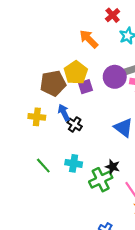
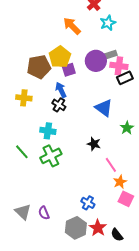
blue arrow: (64, 113) -> (61, 90), moved
cyan cross: (74, 163) -> (48, 131), moved
green line: (43, 166) -> (22, 152), moved
green cross: (101, 180) -> (51, 156), moved

